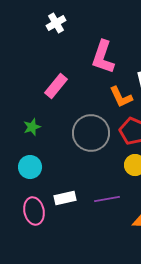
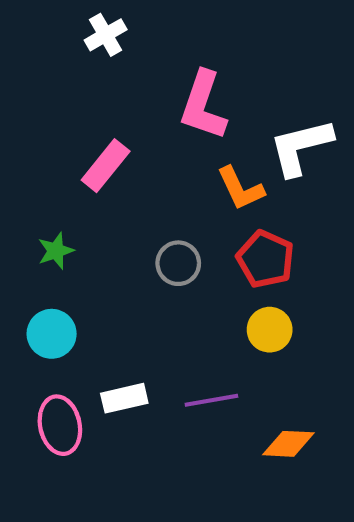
gray circle: (91, 133) -> (178, 263), size x0.6

